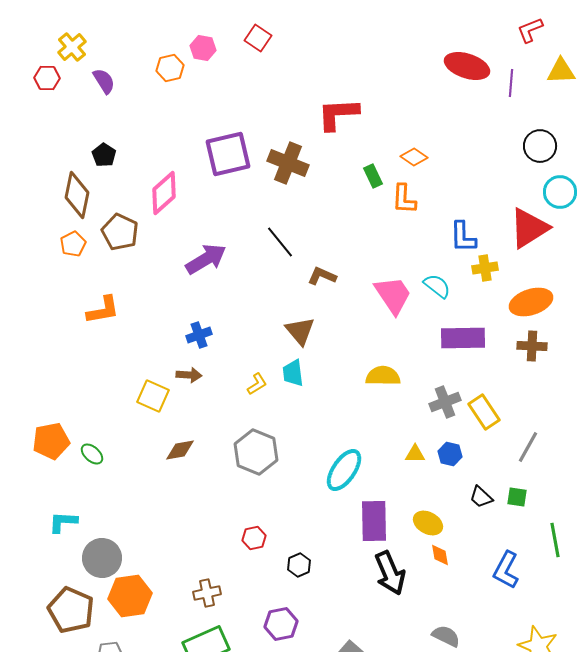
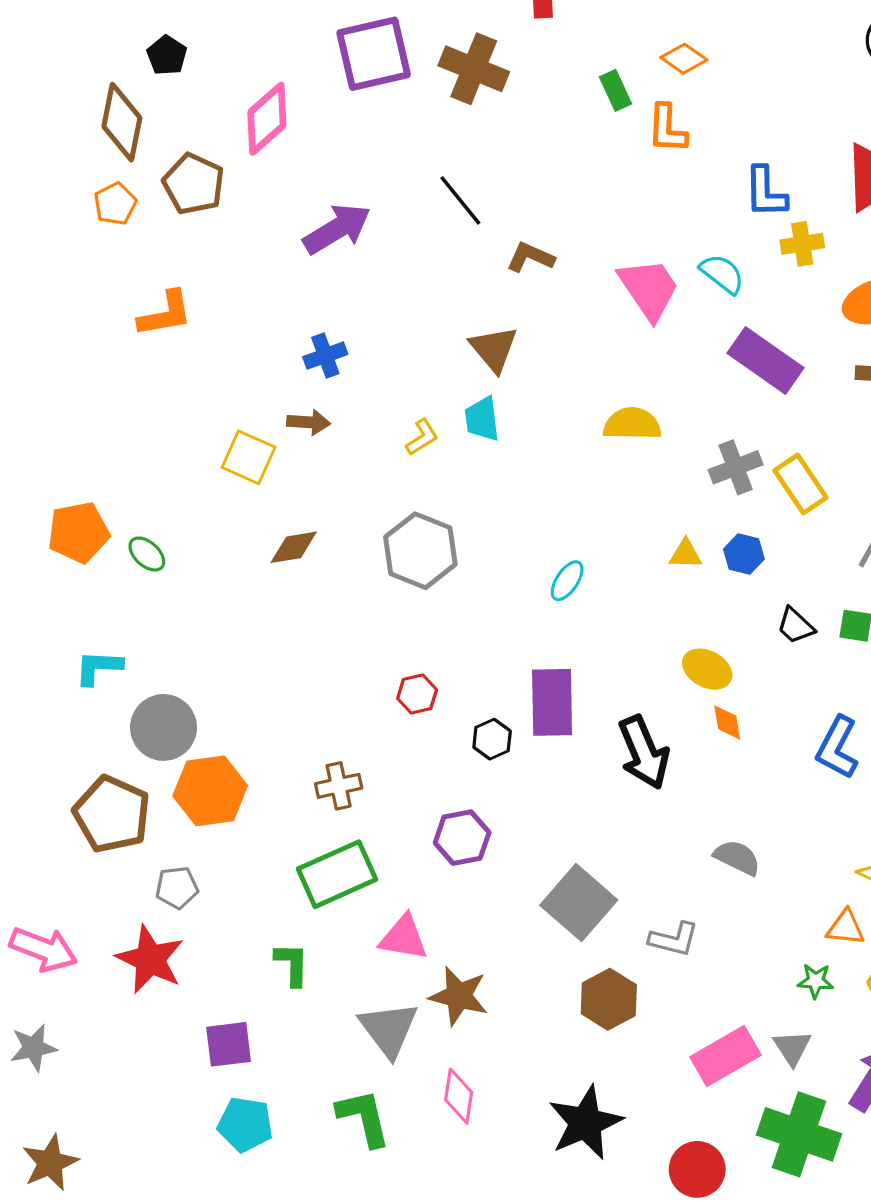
purple rectangle: (463, 338) -> (766, 361), turned 36
cyan ellipse: (344, 470) -> (567, 581), size x0.6
purple rectangle: (374, 521) -> (552, 702), moved

